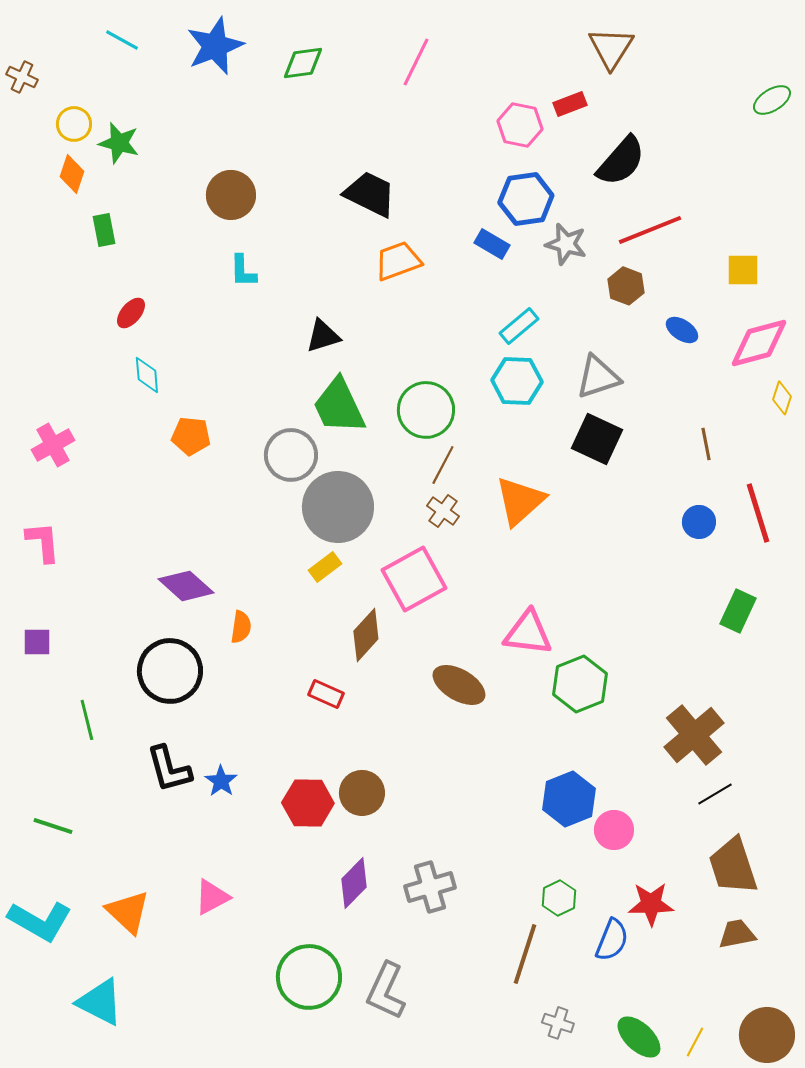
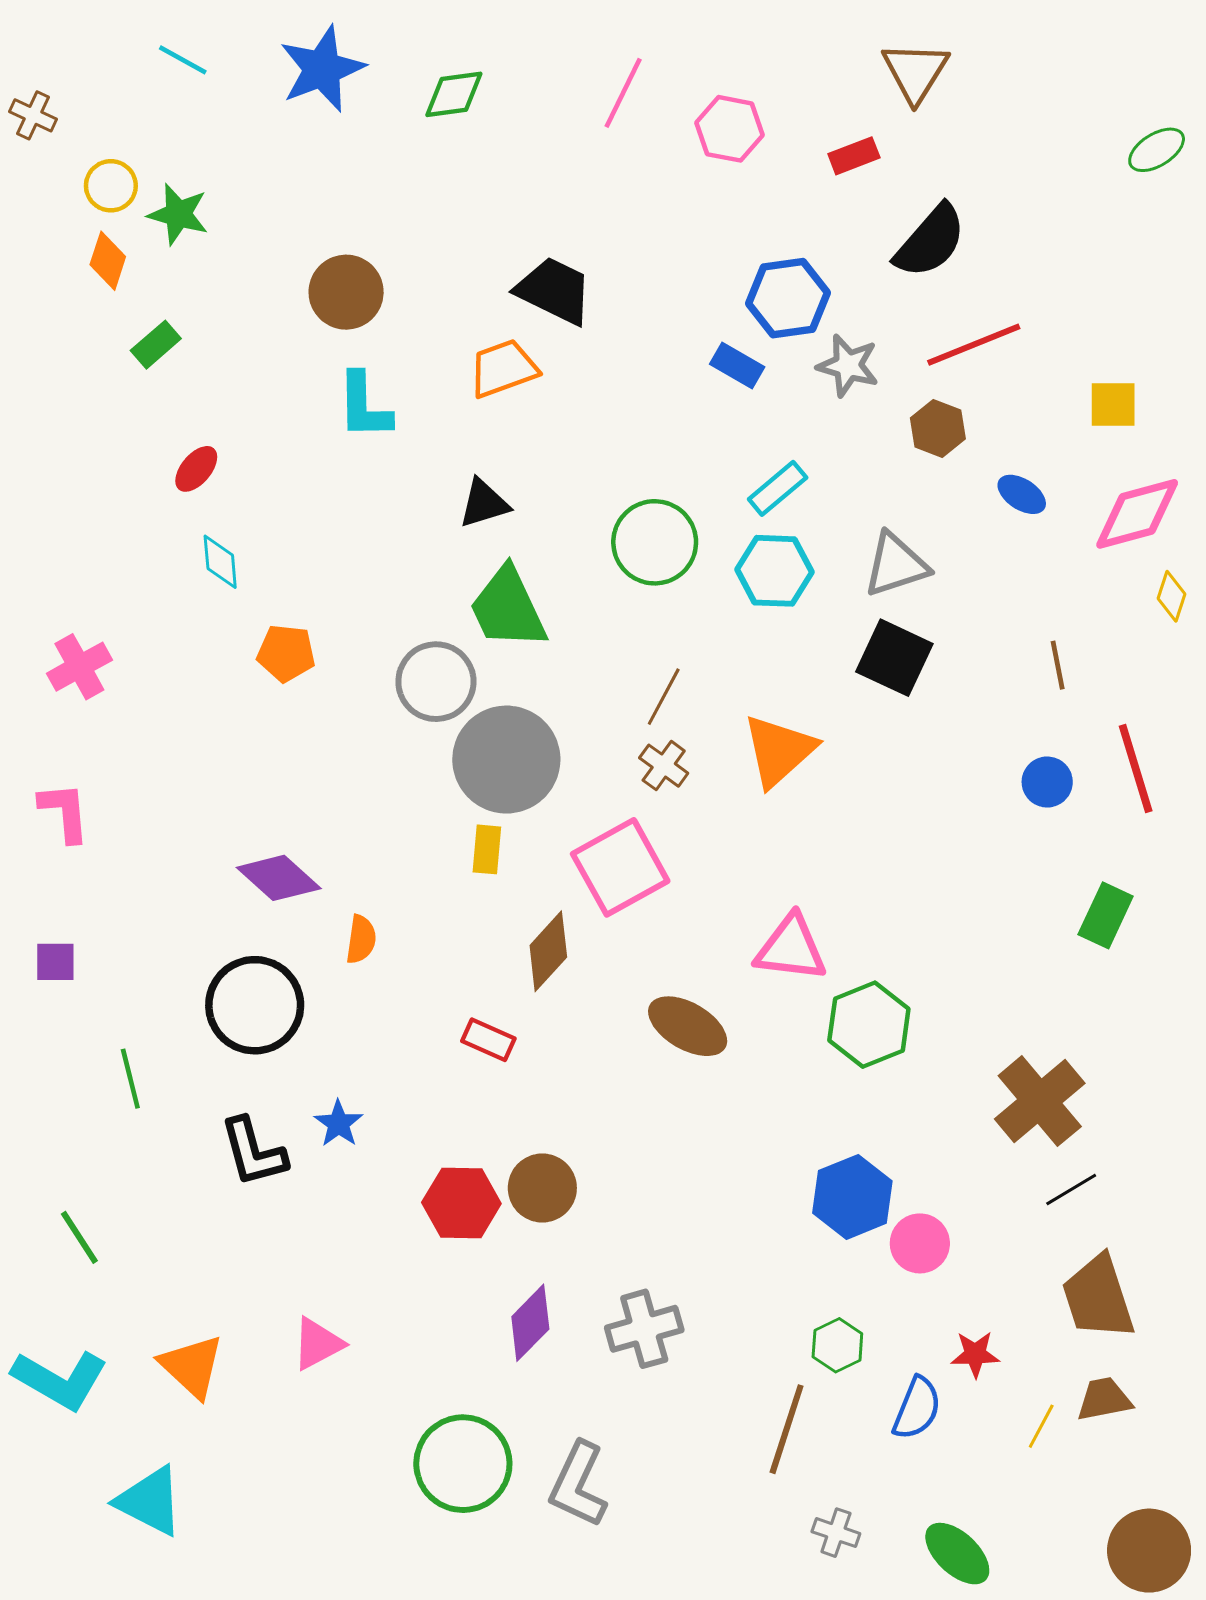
pink hexagon: (520, 125) -> (730, 129), moved
green rectangle: (104, 230) -> (156, 345), turned 60
orange trapezoid: (398, 261) -> (503, 369), moved
cyan L-shape: (243, 271) -> (364, 406), size x1.4
green circle: (426, 410) -> (655, 542), moved
yellow rectangle: (325, 567) -> (487, 849), turned -48
blue star: (221, 781) -> (339, 1124), moved
green line: (53, 826) -> (79, 1237), turned 39
red star: (651, 904) -> (975, 1354), size x0.7
yellow line: (695, 1042) -> (1041, 1426), moved

